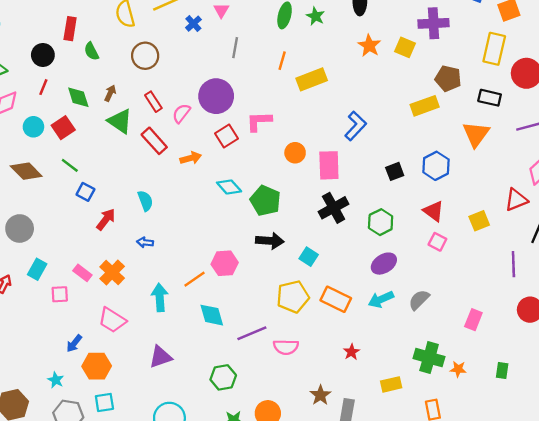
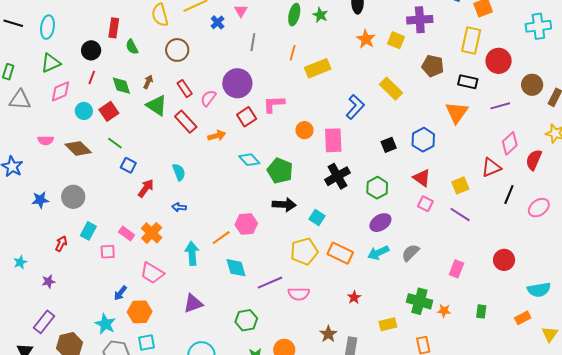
yellow rectangle: (425, 106) -> (391, 89), moved, turned 65
purple line: (513, 264) -> (460, 215), moved, turned -55
cyan star: (56, 380) -> (105, 324), size x1.5

